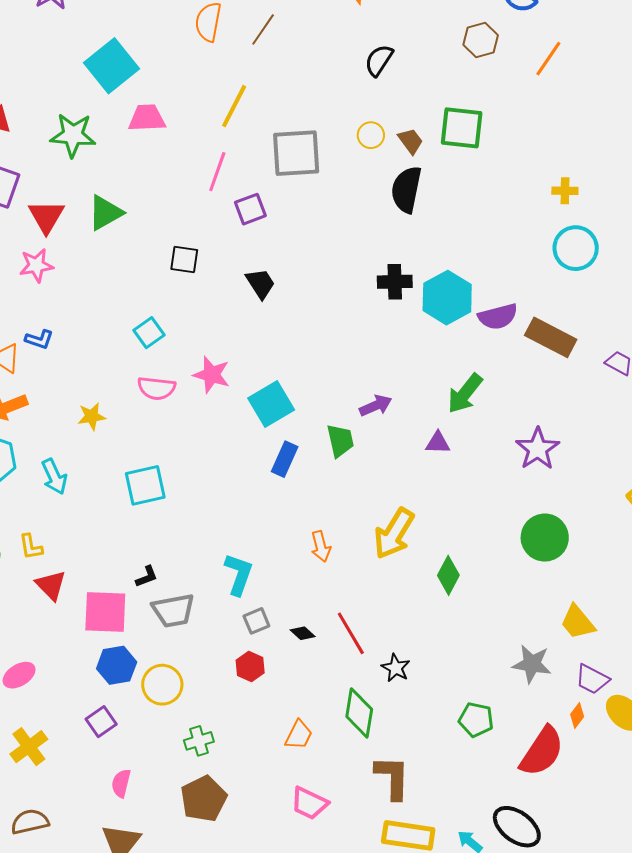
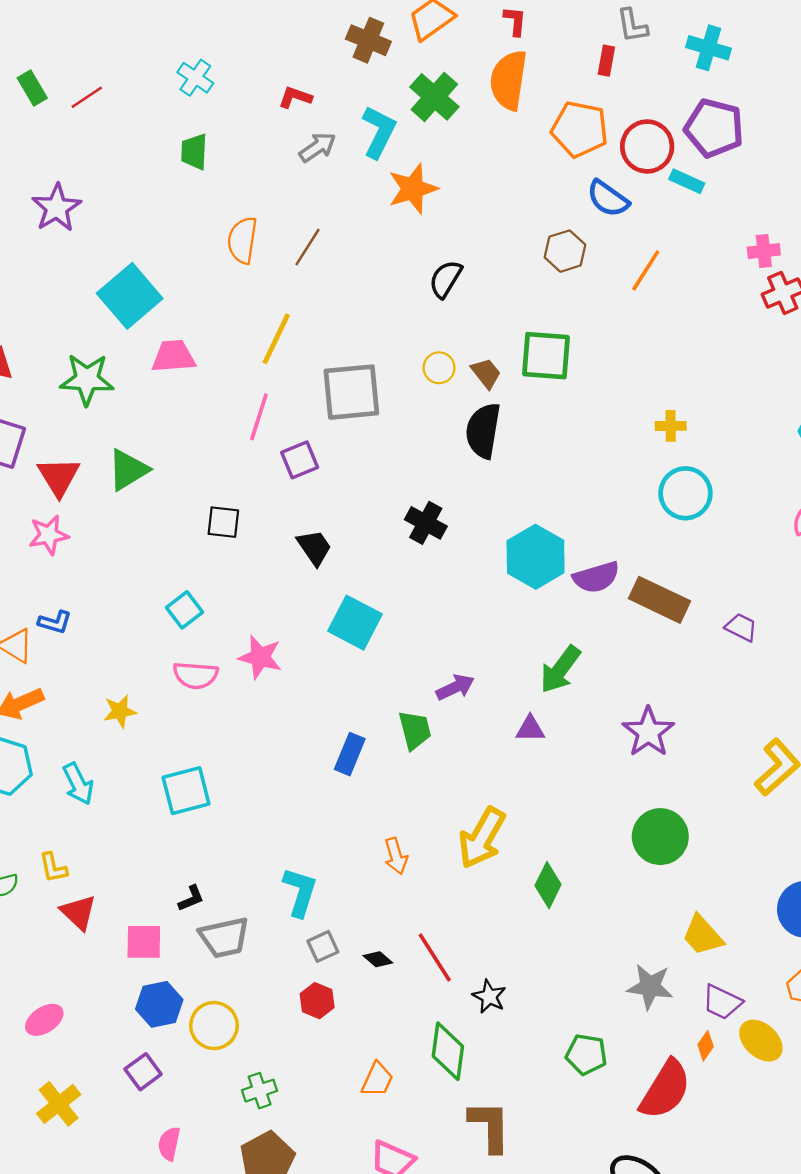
black cross: (395, 282) -> (426, 523), moved, turned 32
cyan square: (271, 404) -> (355, 623), moved, turned -30
pink square: (105, 612) -> (144, 942), size x0.7

